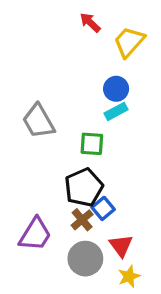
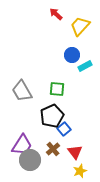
cyan rectangle: (116, 111) -> (85, 66), moved
gray trapezoid: (38, 121) -> (22, 91), moved
brown cross: (82, 220) -> (53, 149), moved
gray circle: (85, 259) -> (30, 160), moved

